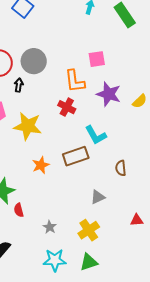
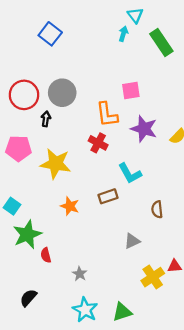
brown rectangle: (76, 156) -> (108, 196), size x0.7
orange star: (41, 165) -> (70, 206), turned -30
yellow cross: (89, 230) -> (153, 277), moved
cyan star: (55, 260) -> (85, 310), turned 30

